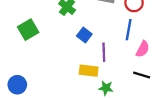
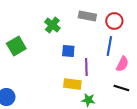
blue square: (84, 35) -> (68, 51), turned -32

